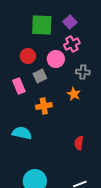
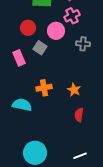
gray square: (40, 76) -> (40, 48), turned -32
orange star: (74, 94) -> (74, 90), moved
orange cross: (44, 106) -> (44, 88), moved

